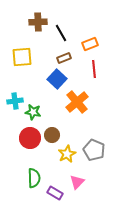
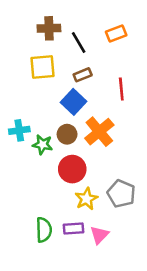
orange rectangle: (90, 44) -> (116, 33), moved
yellow square: (22, 57) -> (43, 67), moved
brown circle: (52, 135) -> (67, 134), moved
red circle: (30, 138) -> (72, 169), moved
purple rectangle: (55, 193) -> (74, 228), moved, turned -35

